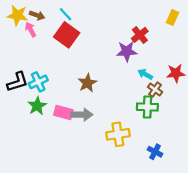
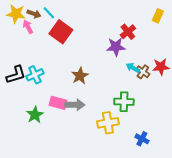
cyan line: (66, 14) -> (49, 13), moved
brown cross: (155, 90) -> (143, 72), moved
green star: (37, 106) -> (35, 115), moved
green cross: (147, 107) -> (124, 102), moved

